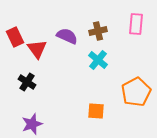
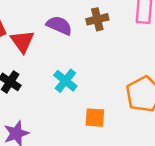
cyan cross: (98, 60) -> (65, 81), moved

